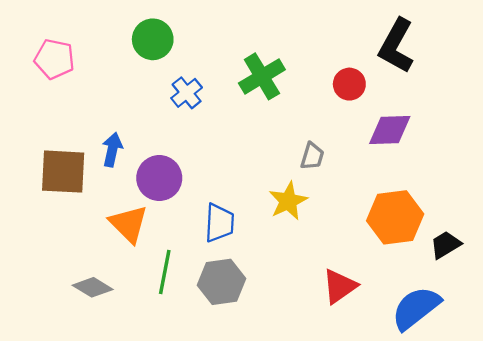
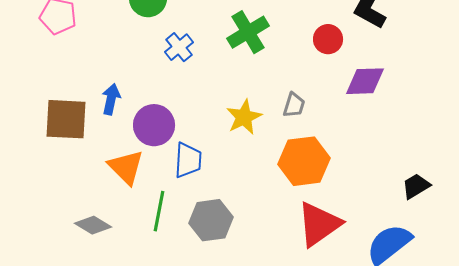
yellow star: (288, 201) -> (244, 117), moved
orange hexagon: (395, 217) -> (304, 161), moved
blue trapezoid: (219, 223) -> (188, 160), moved
red triangle: (340, 286) -> (319, 224), size x1.4

